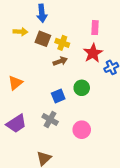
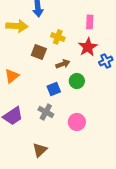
yellow arrow: (20, 32) -> (17, 26), size x1.5
brown square: (43, 39) -> (39, 52), moved
brown arrow: (60, 61) -> (63, 64), moved

